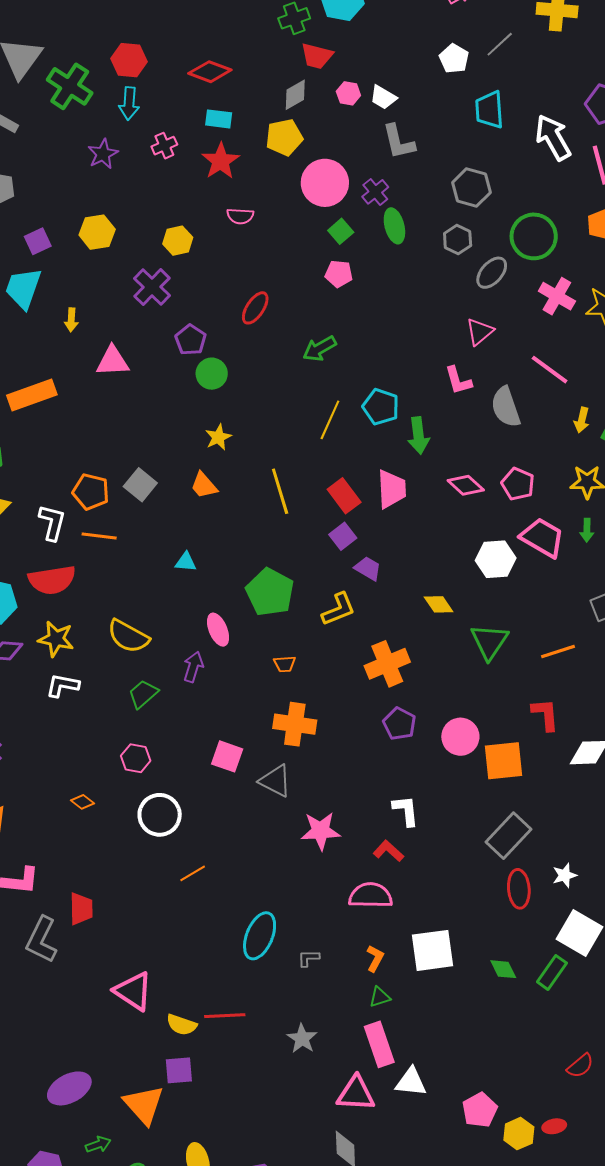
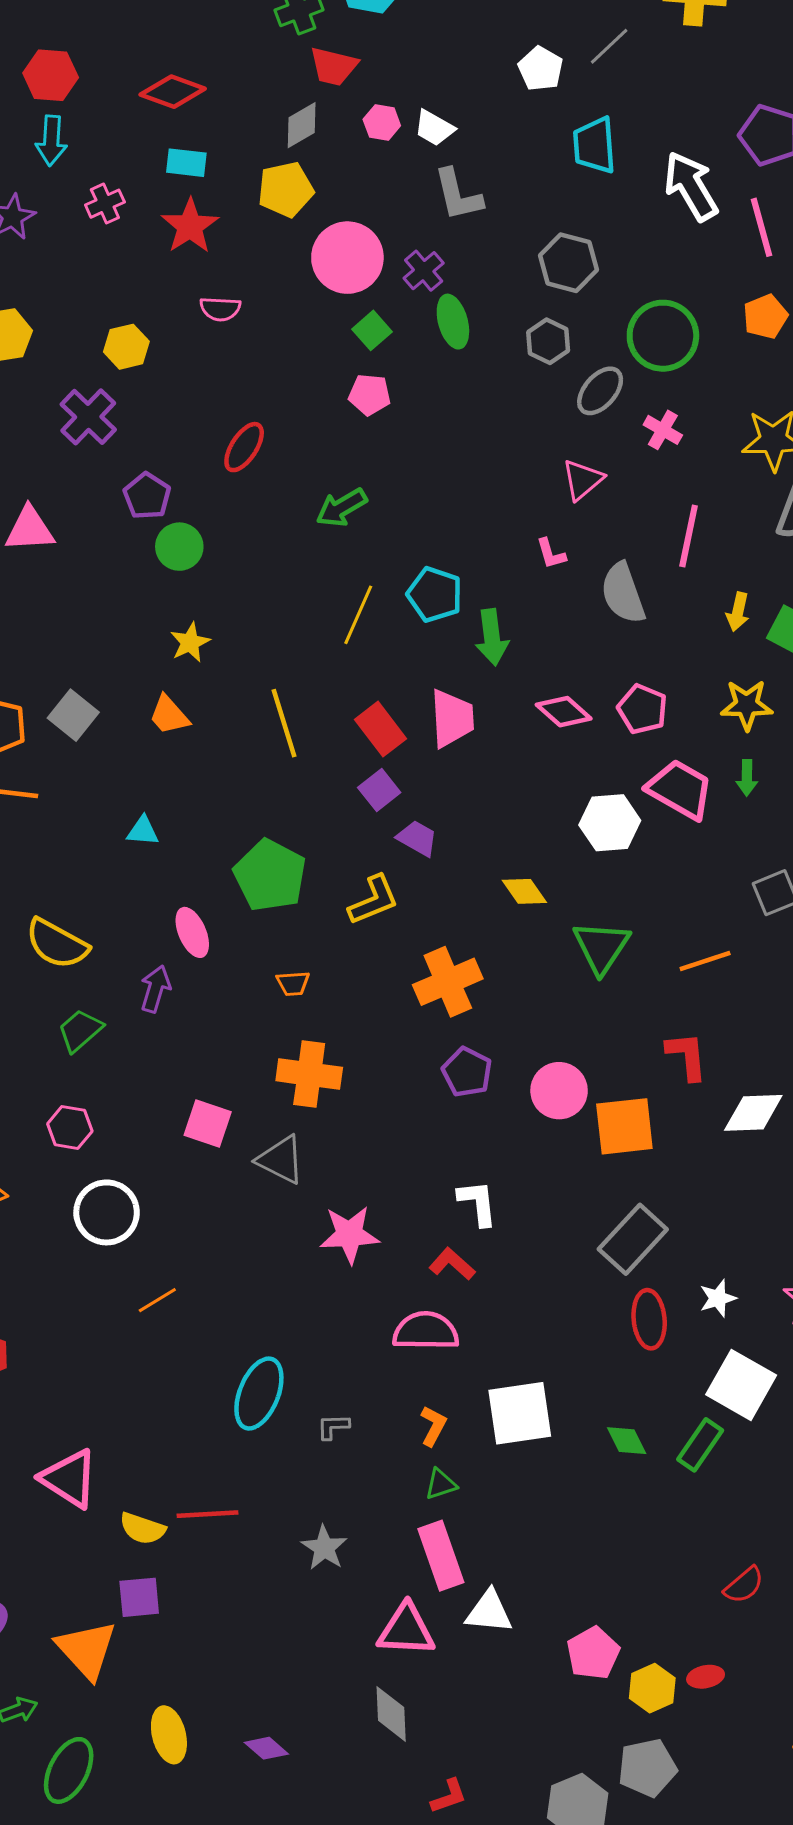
pink cross: (557, 296) -> (663, 430), moved, size x0.7
pink line: (550, 370) -> (689, 536), turned 66
pink L-shape: (458, 380) -> (551, 554), size x0.7

